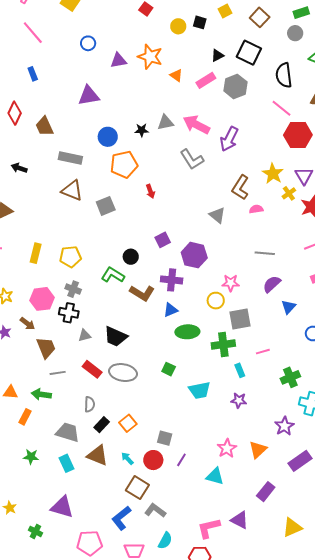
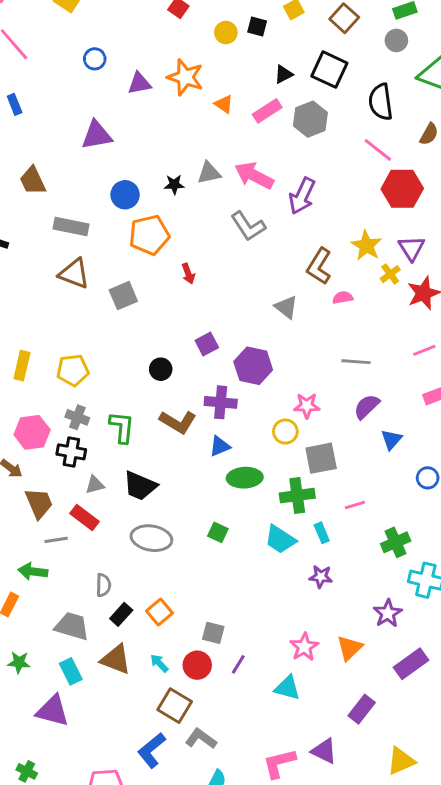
green L-shape: (113, 275) -> (122, 427), moved, turned 65
red rectangle: (92, 369) -> (85, 518), moved
cyan trapezoid: (200, 390) -> (280, 539), moved, turned 45
purple triangle: (62, 507) -> (53, 711), moved

